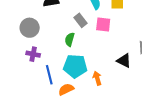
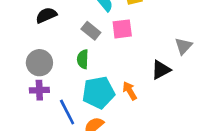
gray circle: (30, 28) -> (39, 63), moved
black triangle: (124, 61) -> (161, 70), turned -42
orange arrow: (97, 78) -> (130, 91), moved

